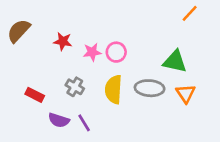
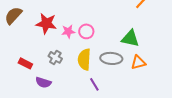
red star: (63, 41) -> (46, 23), size x1.5
orange triangle: (186, 93) -> (138, 62), turned 49
purple line: (84, 123) -> (94, 84), moved

